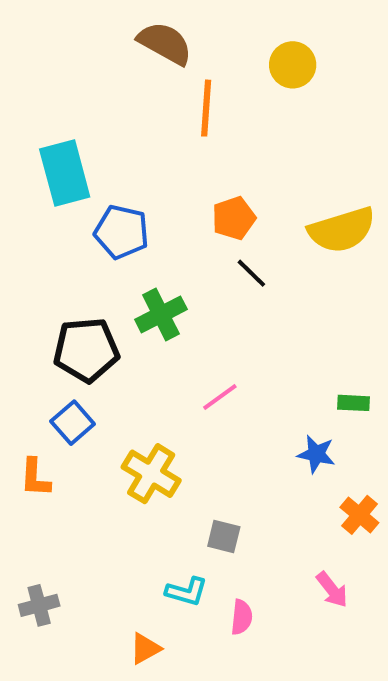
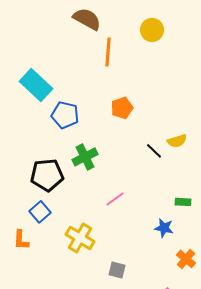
cyan rectangle: (65, 173) -> (36, 85), turned -32
yellow semicircle: (342, 230) -> (177, 141), moved, size x0.6
black line: (251, 273) -> (154, 151), moved

